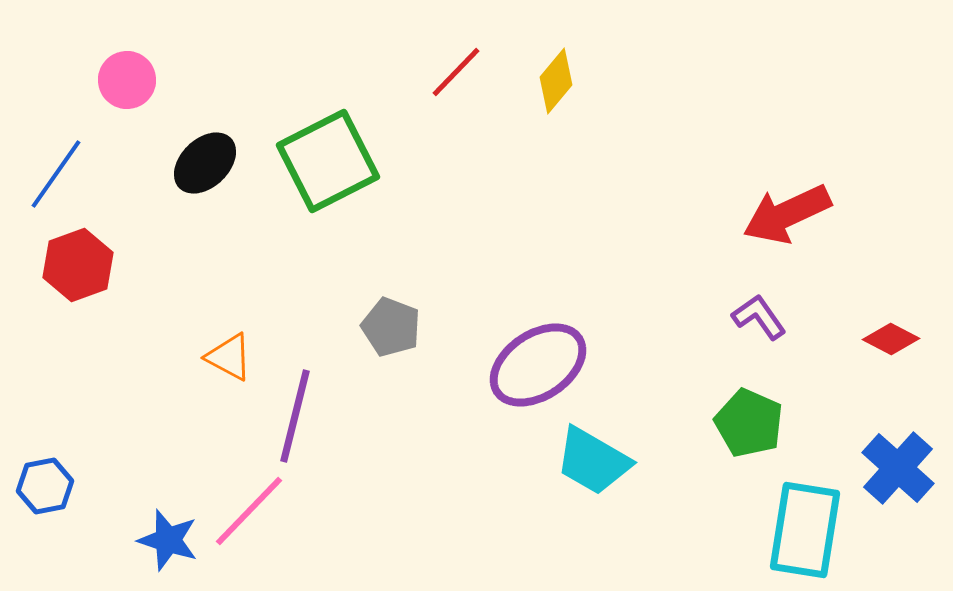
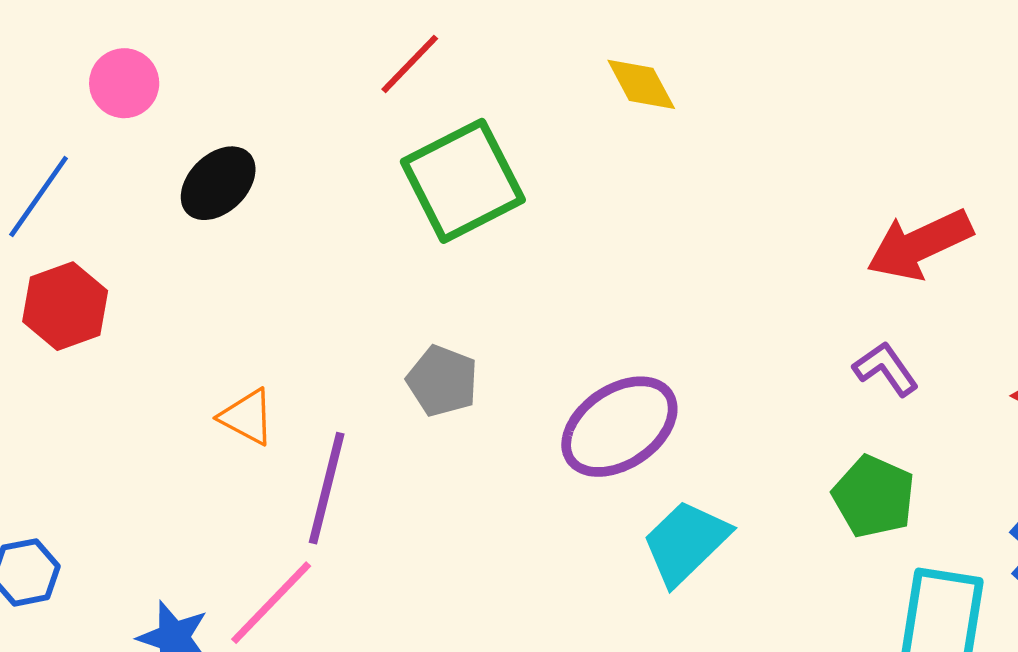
red line: (456, 72) -> (410, 64), moved
yellow diamond: (556, 81) -> (641, 84), turned -68
green square: (328, 161) -> (463, 181), moved
cyan trapezoid: (593, 461) -> (686, 542), turned 106

